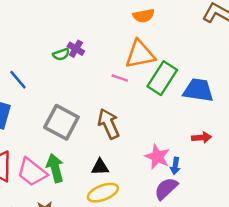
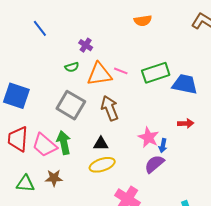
green semicircle: (61, 54) -> (72, 67), moved
orange triangle: (140, 54) -> (99, 74), moved
green rectangle: (162, 78) -> (156, 73), turned 36
blue line: (18, 80) -> (40, 28), moved

